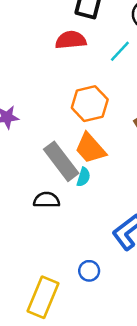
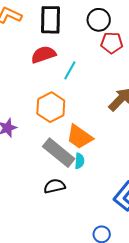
cyan line: (120, 51) -> (70, 70), moved
orange hexagon: (90, 104) -> (51, 107), moved

